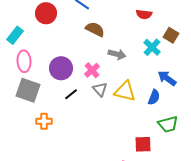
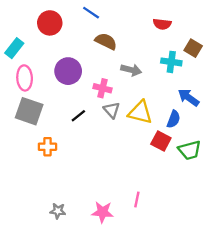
cyan cross: (152, 47) -> (171, 62), turned -36
purple circle: (61, 68) -> (68, 71), moved
pink cross: (92, 70) -> (102, 88), turned -35
red square: (143, 144) -> (161, 141), moved, turned 30

